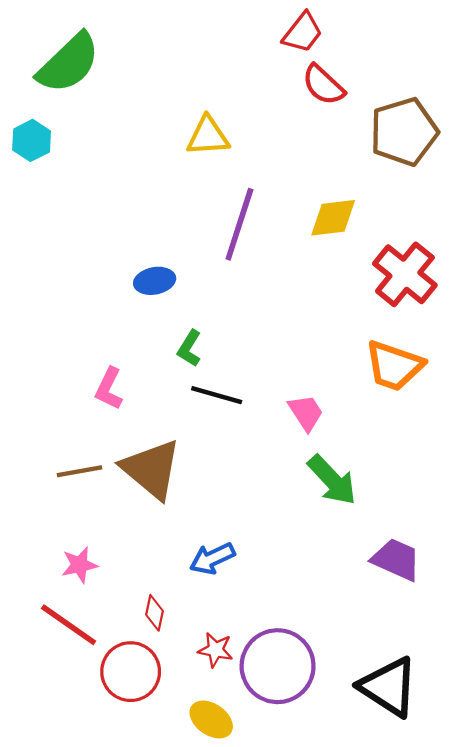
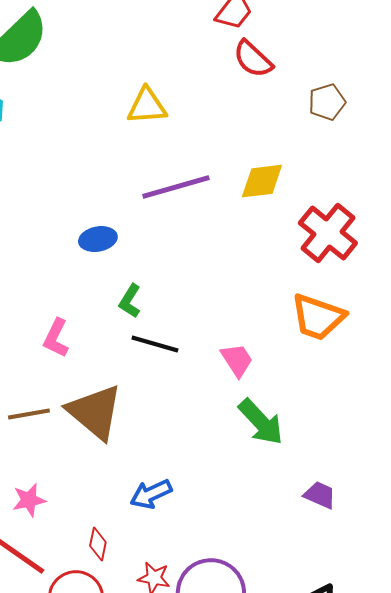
brown pentagon: (404, 132) -> (327, 102), size x0.6
purple line: (239, 224) -> (176, 187), turned 56
purple trapezoid: (396, 559) -> (320, 495), size x0.7

